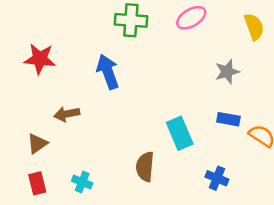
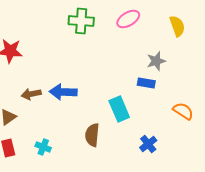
blue arrow: (108, 72) -> (63, 92), moved, turned -68
blue rectangle: (228, 119) -> (146, 83), moved
blue cross: (217, 178) -> (148, 144), turned 30

